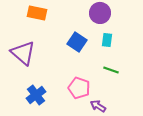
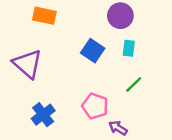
green line: (111, 70) -> (134, 84), turned -63

